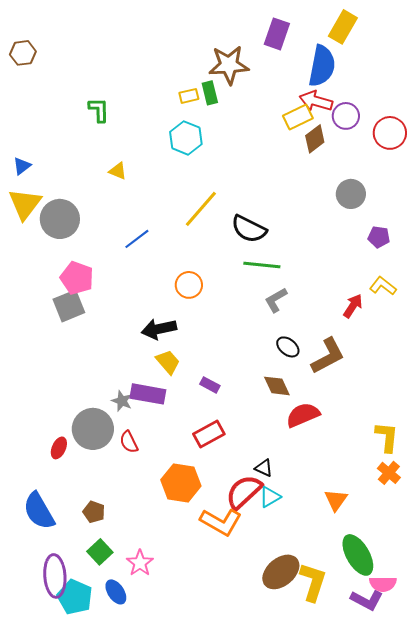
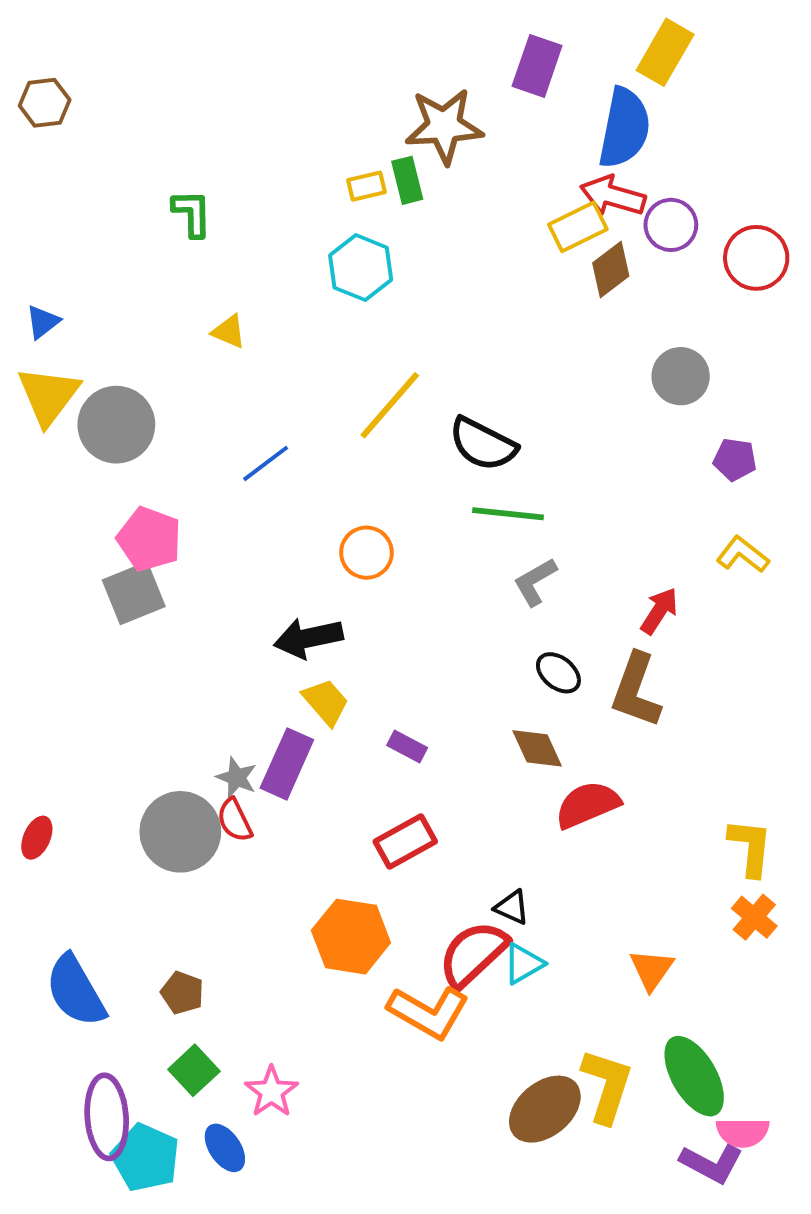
red arrow: (353, 306) -> (659, 611), moved
brown L-shape: (328, 356) -> (636, 690), turned 138
purple rectangle: (148, 394) -> (287, 764), turned -76
red semicircle: (129, 442) -> (235, 820), moved
red ellipse: (59, 448) -> (37, 838), moved
yellow L-shape: (313, 582) -> (607, 1086), moved

